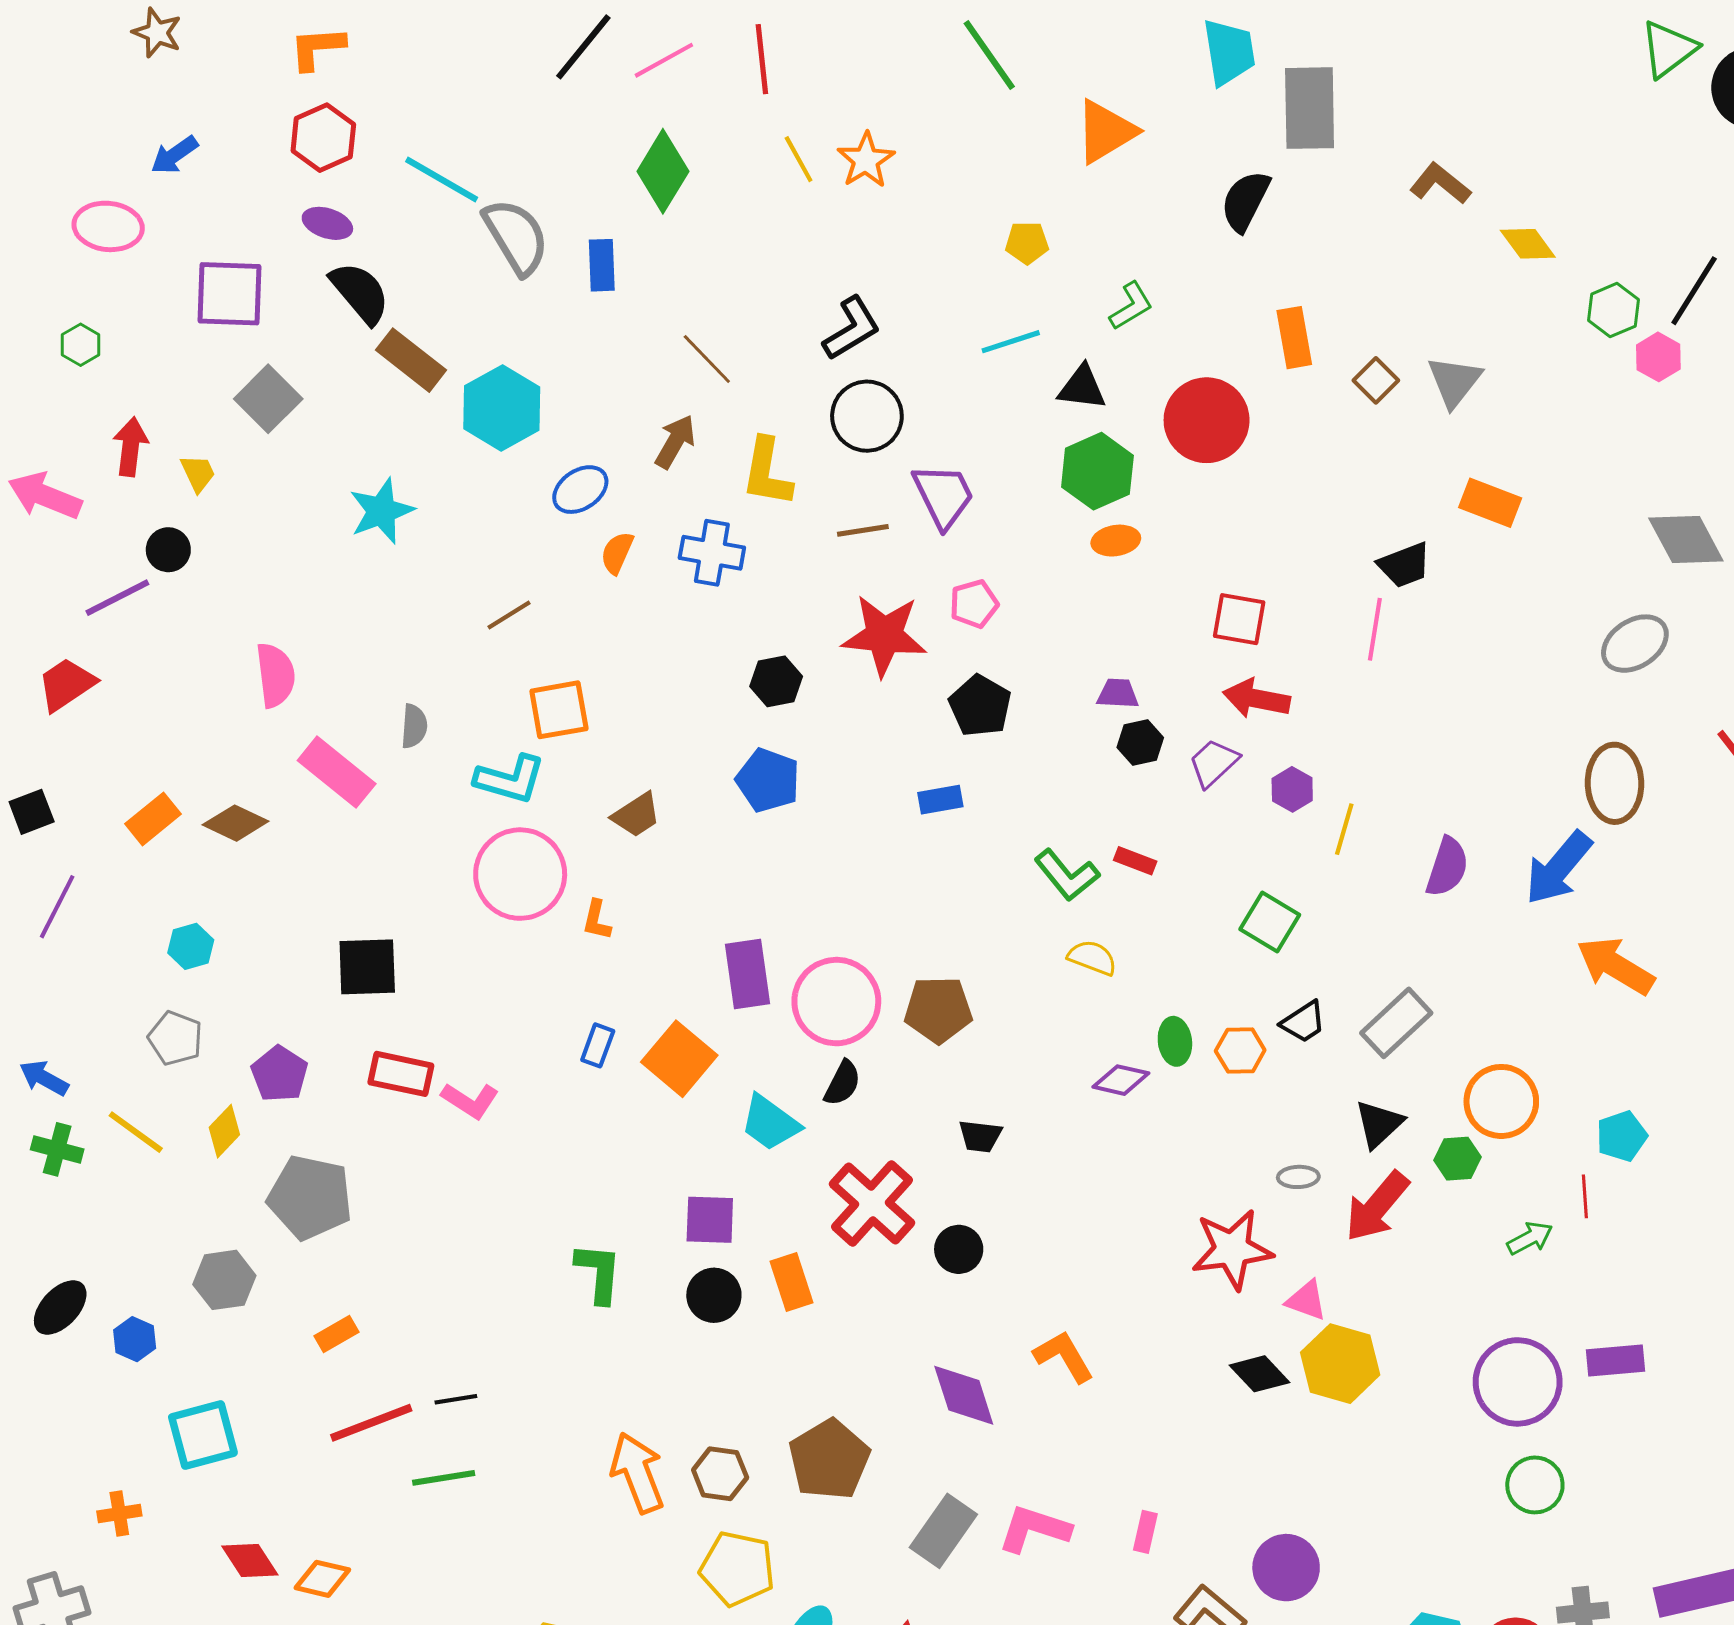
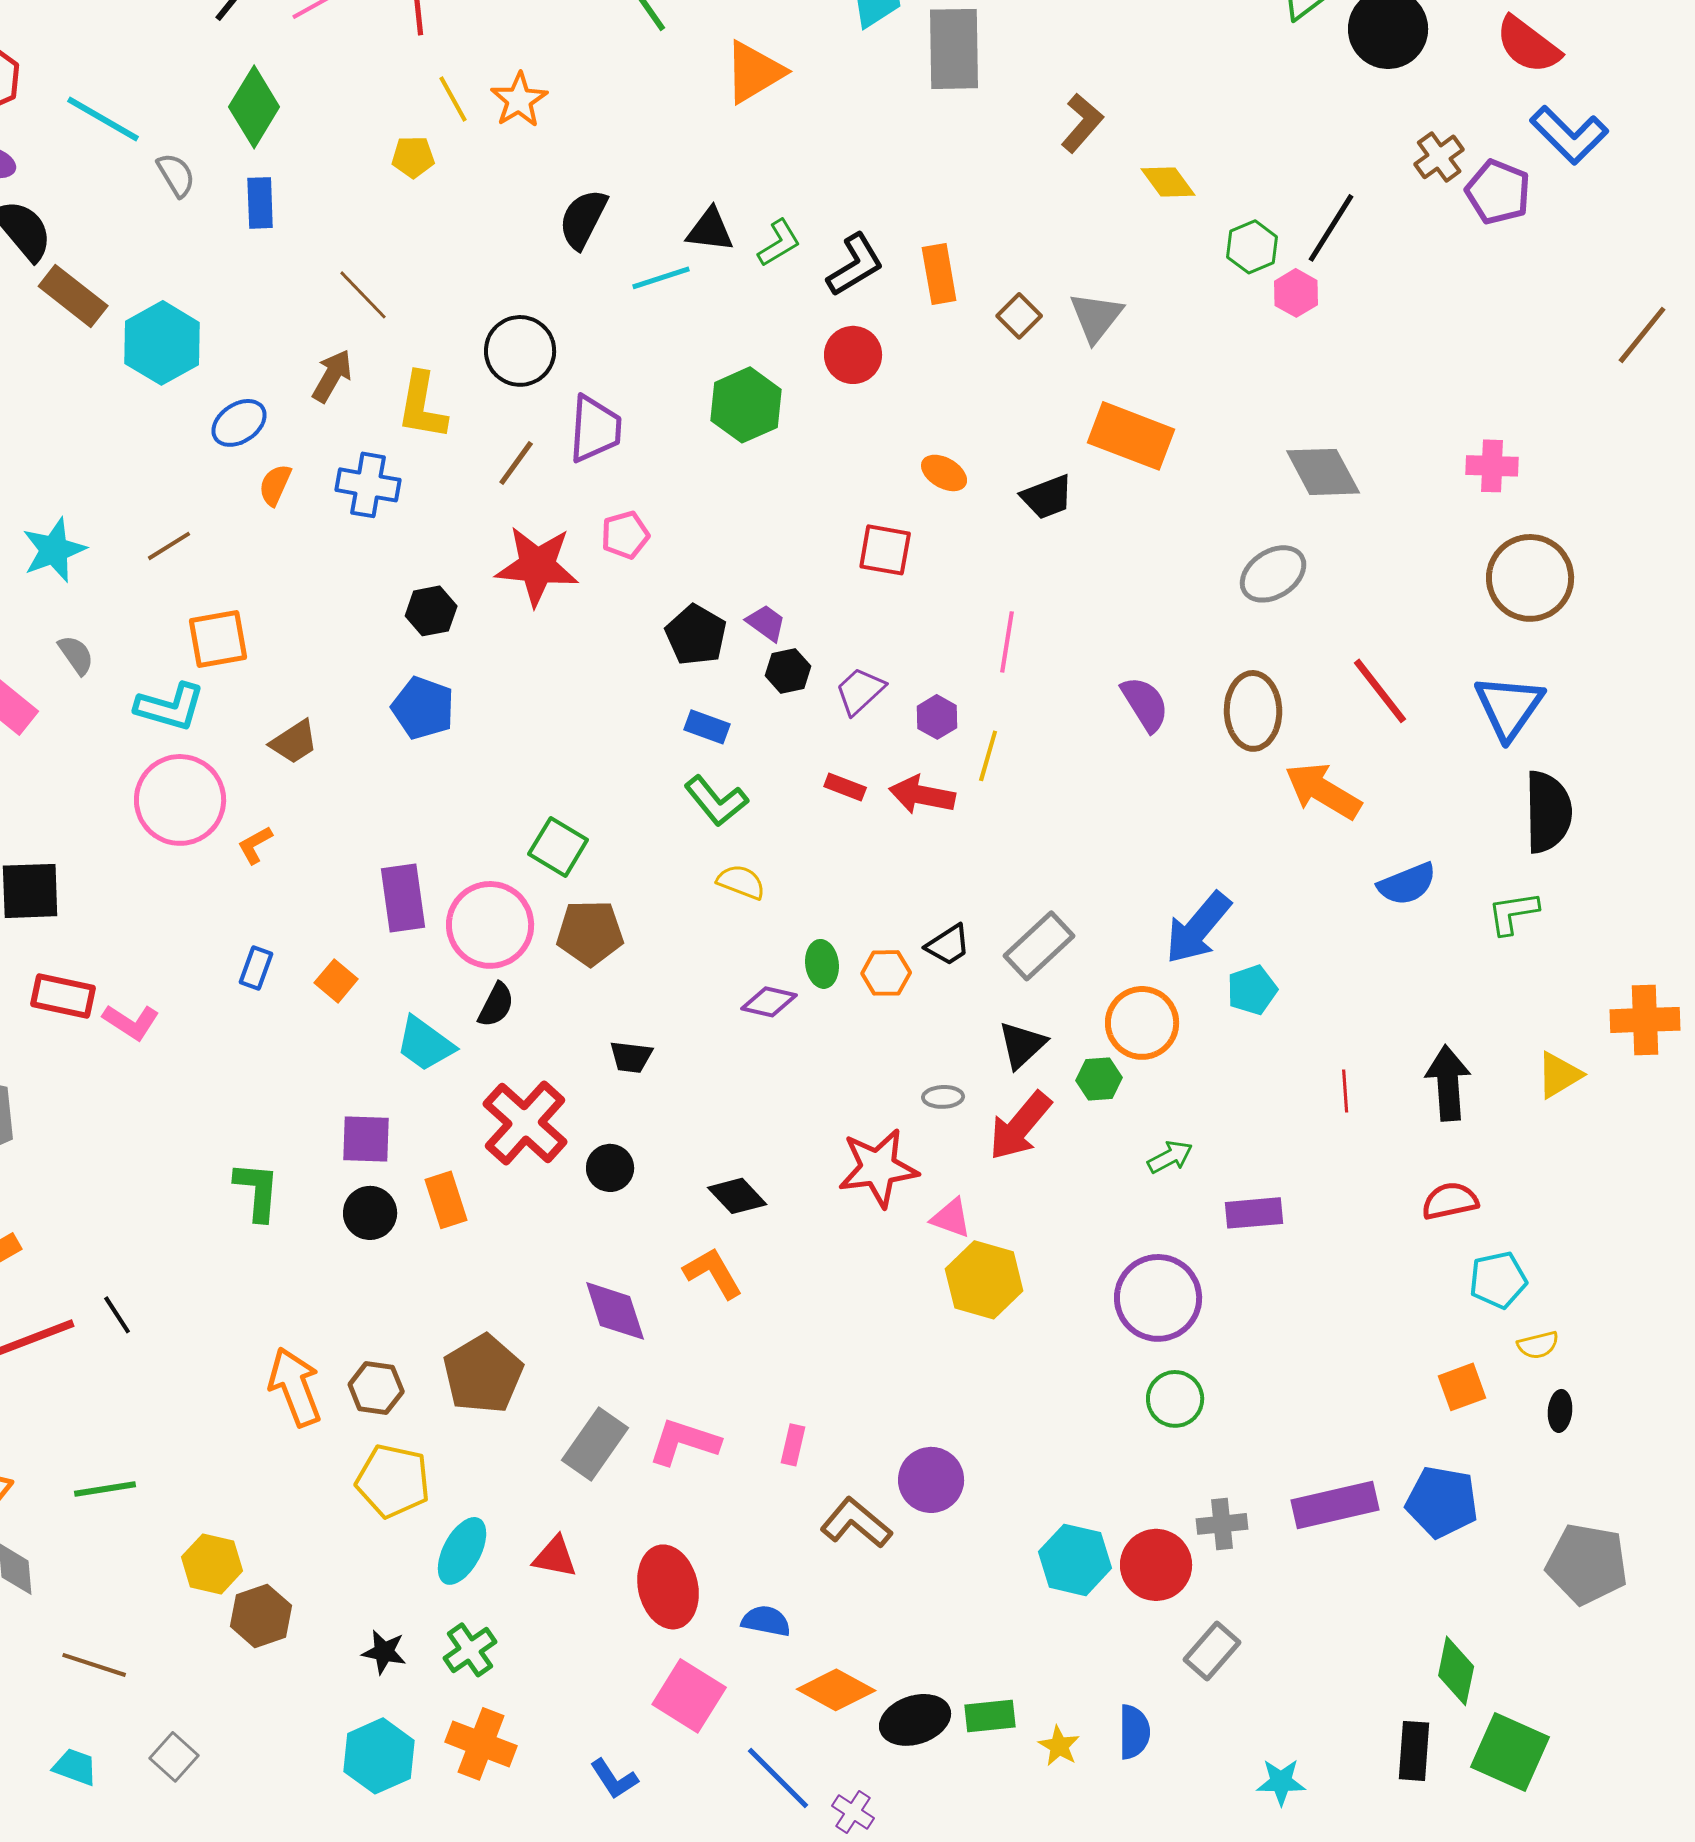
green diamond: (663, 171) -> (254, 107), moved
brown L-shape: (1440, 184) -> (1082, 123), turned 92
black semicircle: (1245, 201) -> (583, 219), moved
gray semicircle: (516, 237) -> (176, 175), size x0.6
yellow pentagon: (1027, 243) -> (413, 157), moved
black L-shape: (852, 328) -> (855, 265), moved
black triangle: (1082, 388) -> (710, 230), moved
red circle: (1207, 420) -> (853, 355), size x0.7
purple trapezoid: (943, 496) -> (595, 429), turned 30
orange rectangle: (1490, 503) -> (1131, 436), size x1.4
cyan star: (381, 511) -> (54, 550), moved
brown line: (863, 530) -> (516, 463), turned -45
orange ellipse: (1116, 541) -> (944, 473), moved, turned 39
pink line: (1375, 629) -> (1007, 642), moved
purple trapezoid: (1118, 694) -> (766, 623), turned 33
red arrow: (1257, 699) -> (922, 795), moved
black pentagon: (980, 706) -> (696, 635), moved
gray semicircle: (414, 726) -> (76, 655), turned -39
blue rectangle: (940, 800) -> (707, 727), moved, turned 30
red rectangle: (1135, 861) -> (845, 787), moved
purple semicircle: (1447, 867) -> (1145, 704), moved, turned -50
blue arrow: (1558, 868) -> (1198, 928), moved
orange L-shape: (597, 920) -> (255, 845), turned 48
green square: (1270, 922) -> (558, 847), moved
orange arrow: (1616, 966) -> (1323, 791), moved
orange square: (679, 1059) -> (336, 981), size x0.6
cyan pentagon: (1622, 1136) -> (1252, 990), moved
red line: (1585, 1196) -> (1345, 1091), moved
purple rectangle: (1616, 1361) -> (1254, 1213), moved
black diamond: (1260, 1374) -> (737, 1196), moved
black line: (456, 1399) -> (117, 1315), turned 66
green line: (444, 1478) -> (105, 1489), moved

